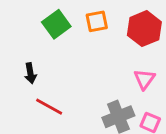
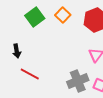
orange square: (97, 21) -> (63, 15), turned -35

